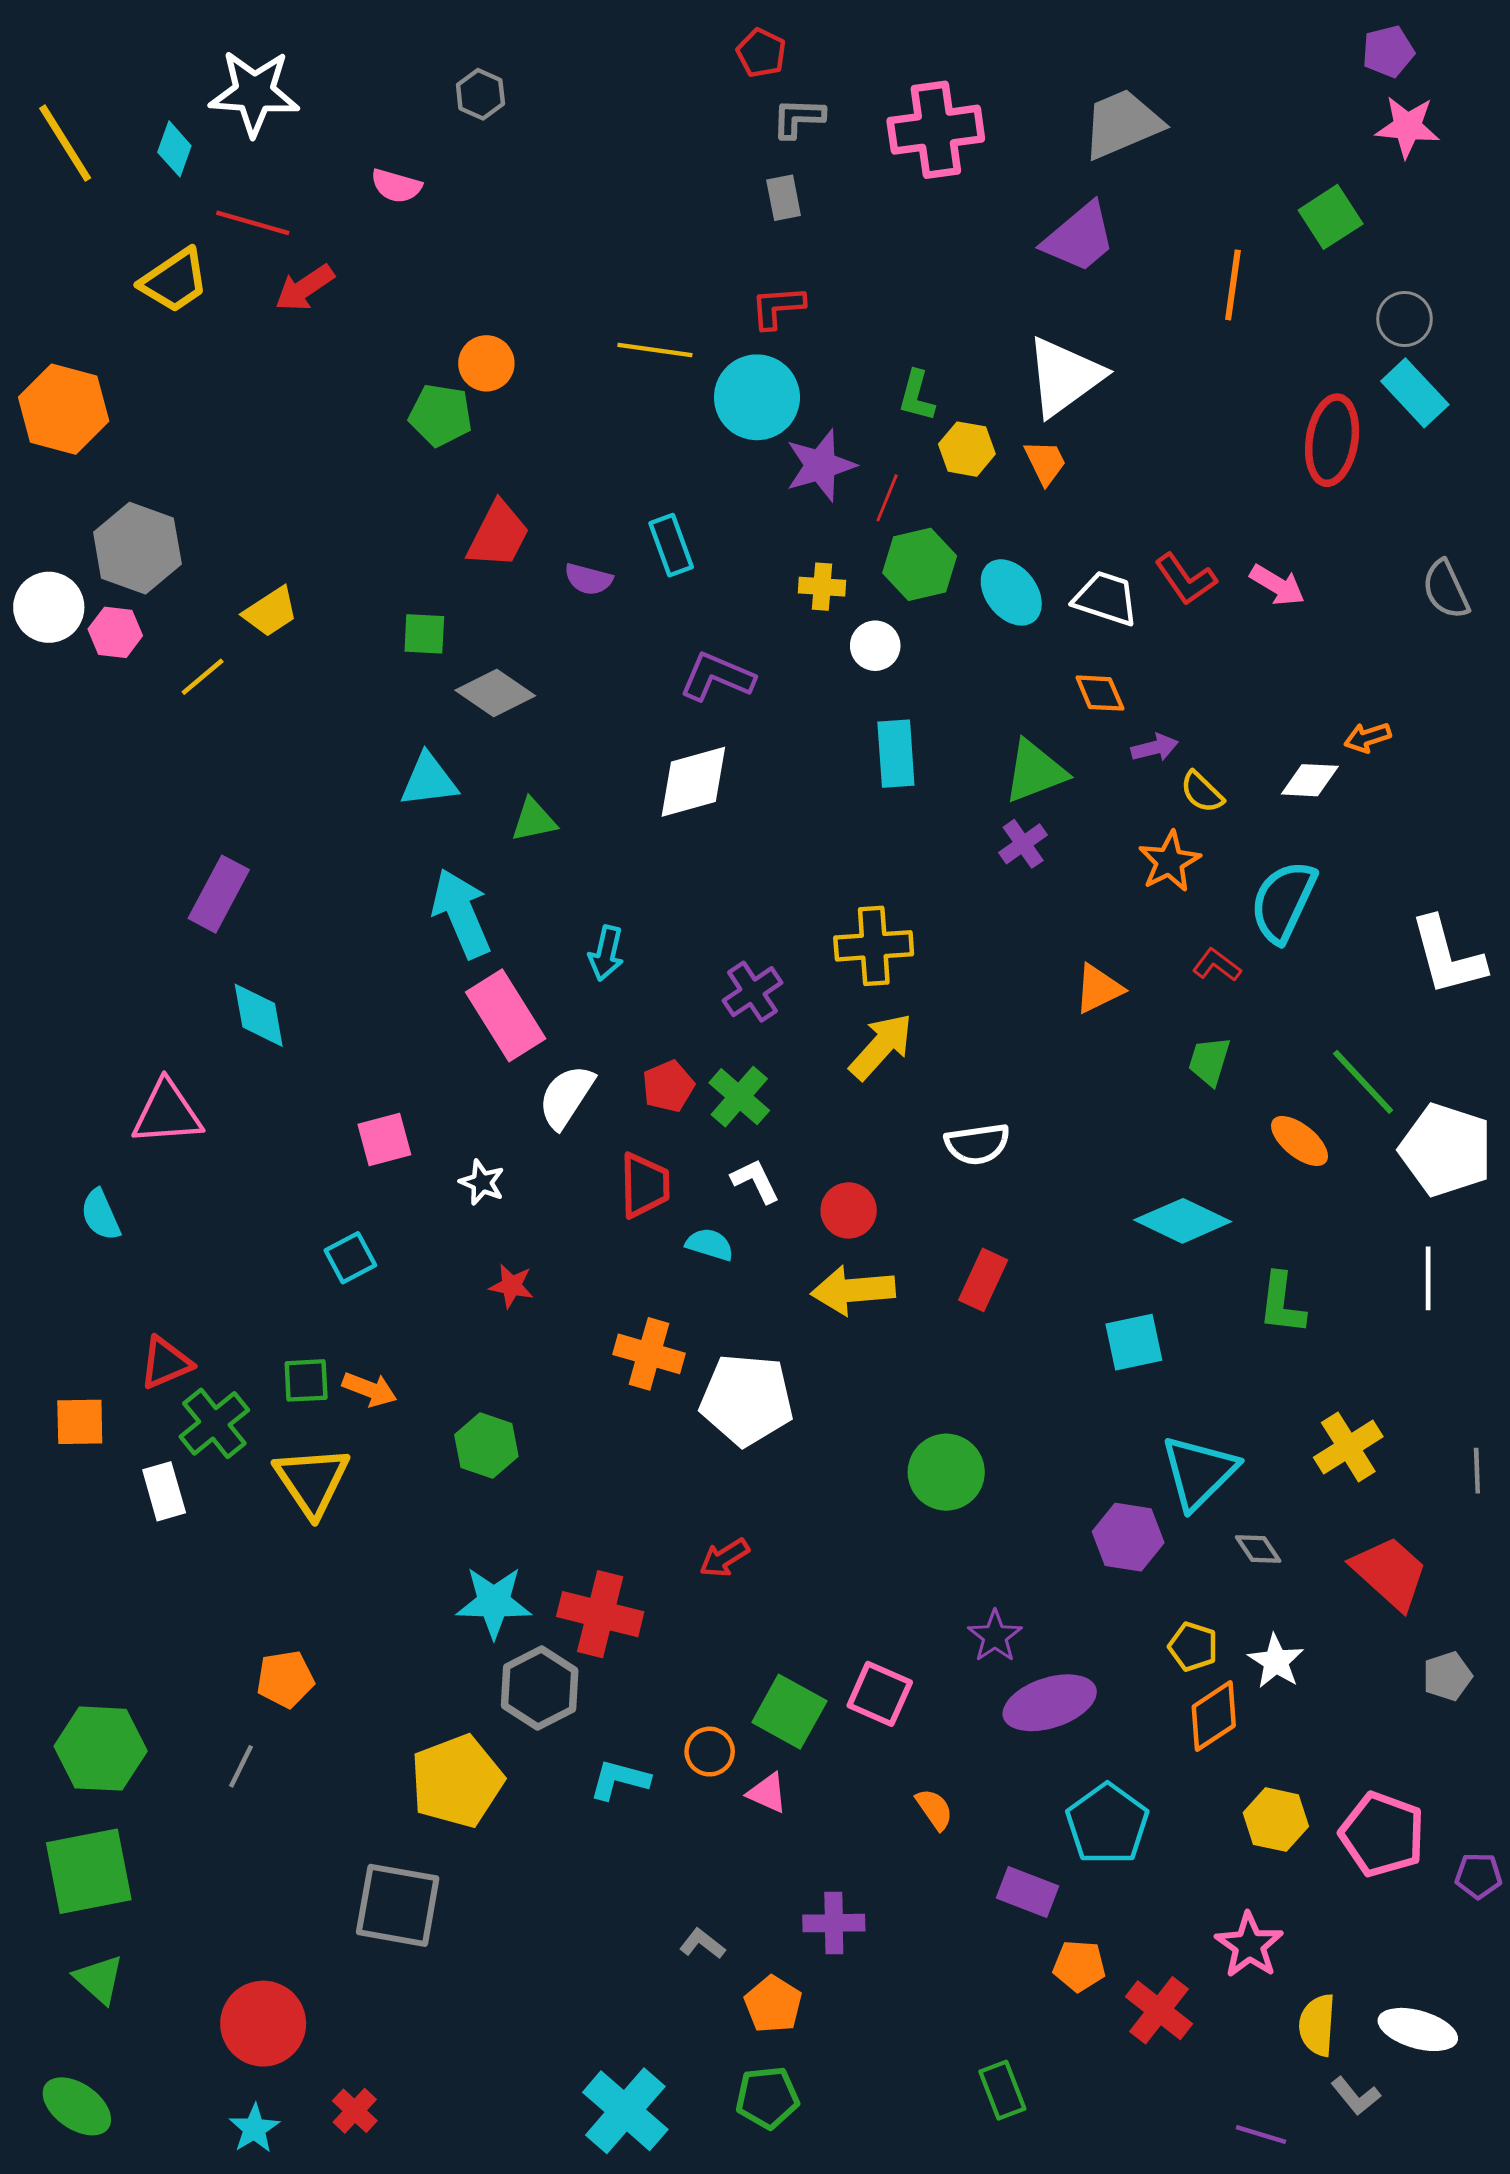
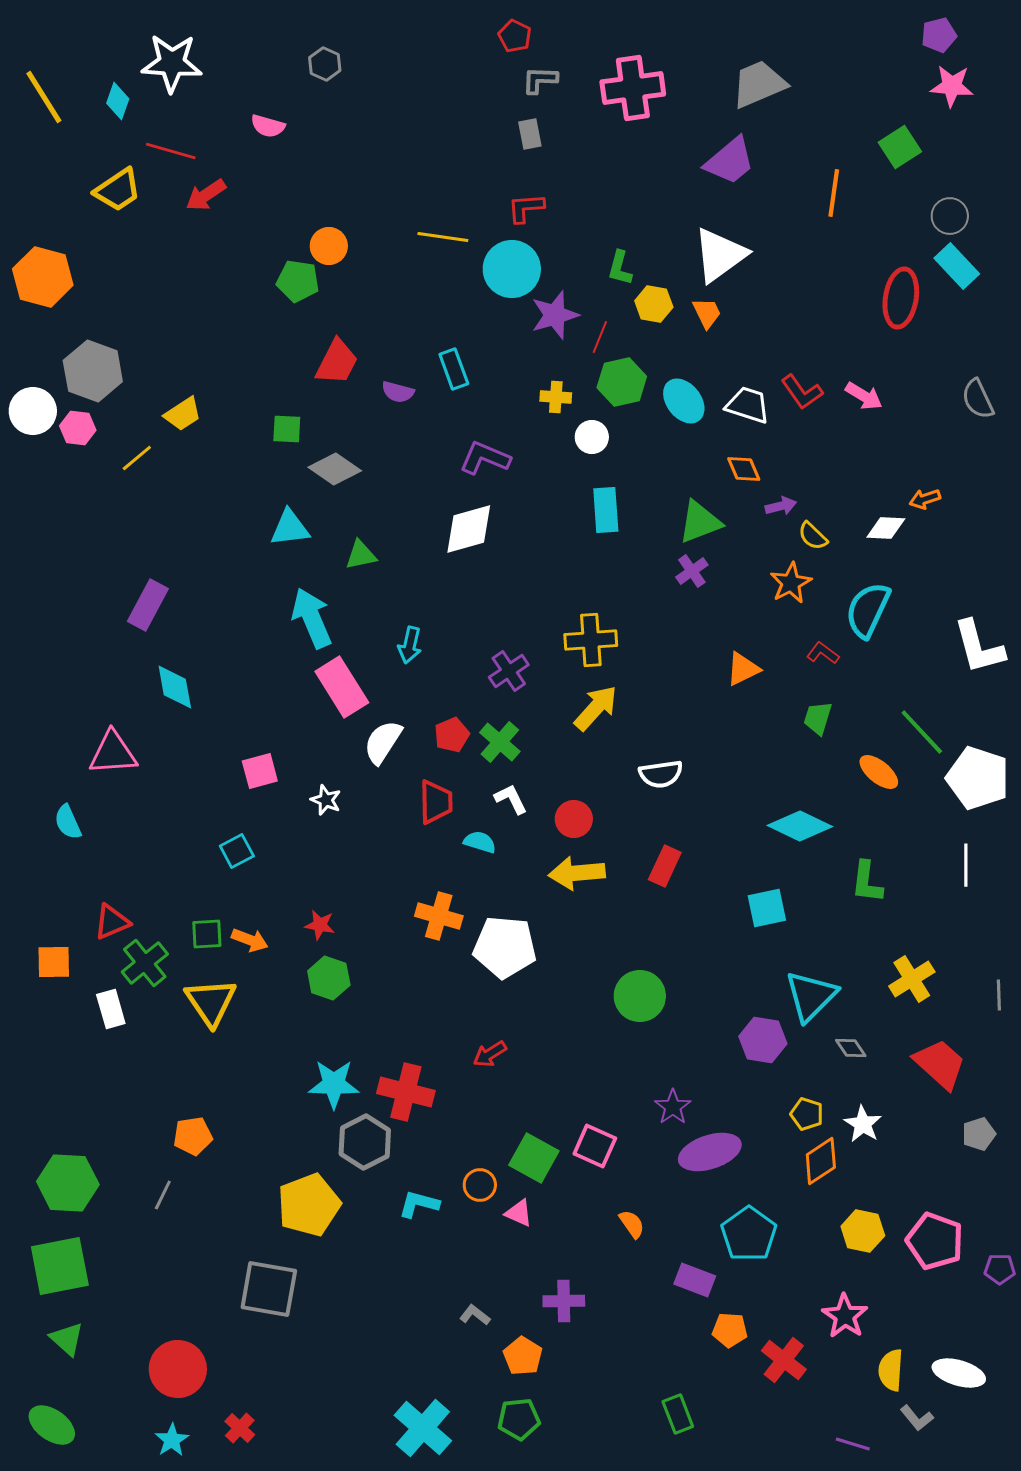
red star: (512, 1286) -> (320, 925), moved

